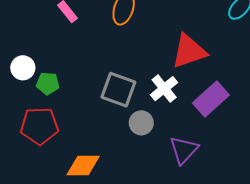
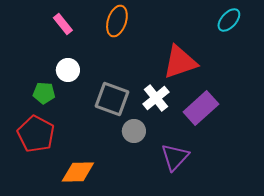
white circle: (23, 68) -> (68, 70), moved
red pentagon: (39, 126) -> (36, 134), turned 30

